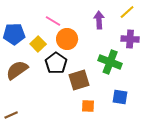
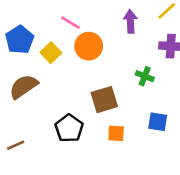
blue pentagon: (14, 34) -> (20, 40), turned -30
green cross: (110, 62) -> (145, 76), size x0.6
black pentagon: (56, 63) -> (69, 128), moved

